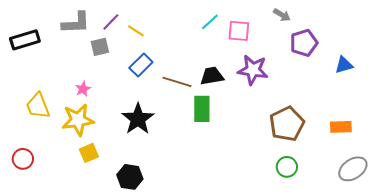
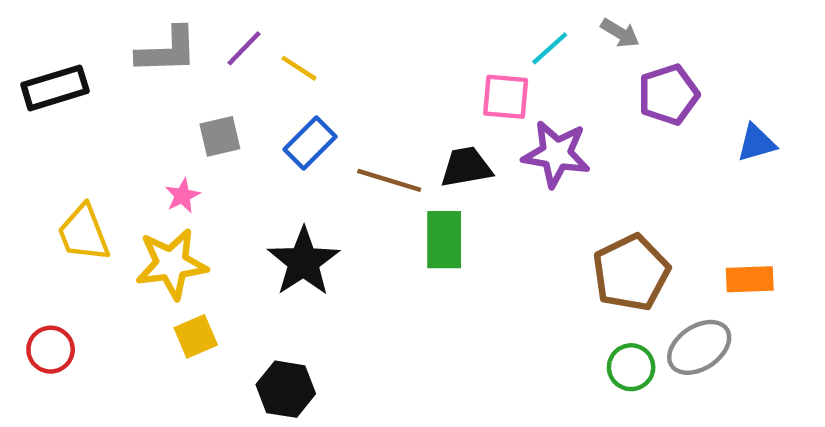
cyan line: (210, 22) -> (550, 48), moved
pink square: (239, 31) -> (506, 97), moved
gray square: (100, 47) -> (220, 136), moved
gray ellipse: (353, 169) -> (699, 347), moved

